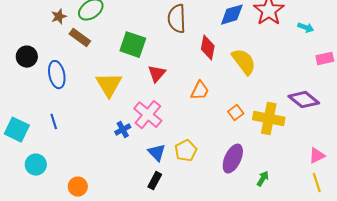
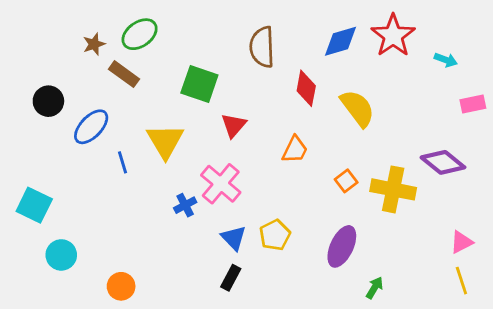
blue ellipse: (57, 75) -> (91, 127), turned 56
blue line: (54, 122) -> (122, 162), moved
green arrow: (263, 179) -> (375, 288), moved

